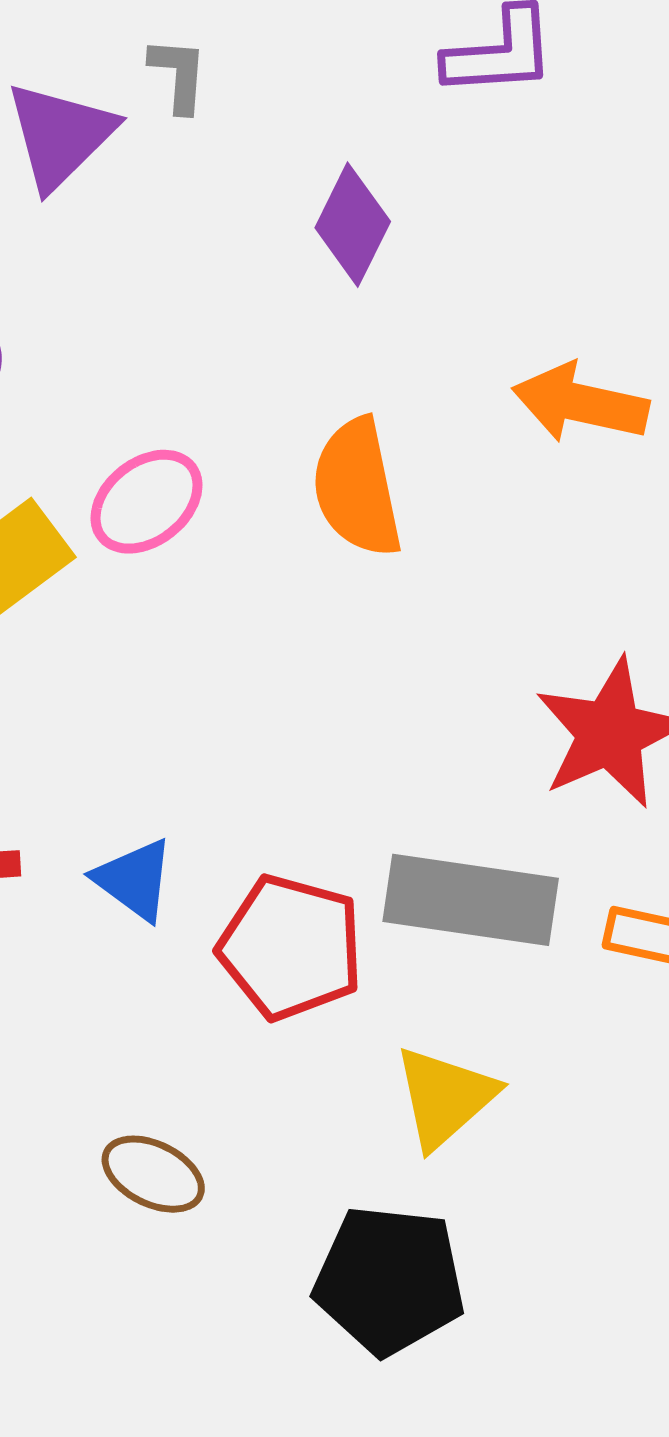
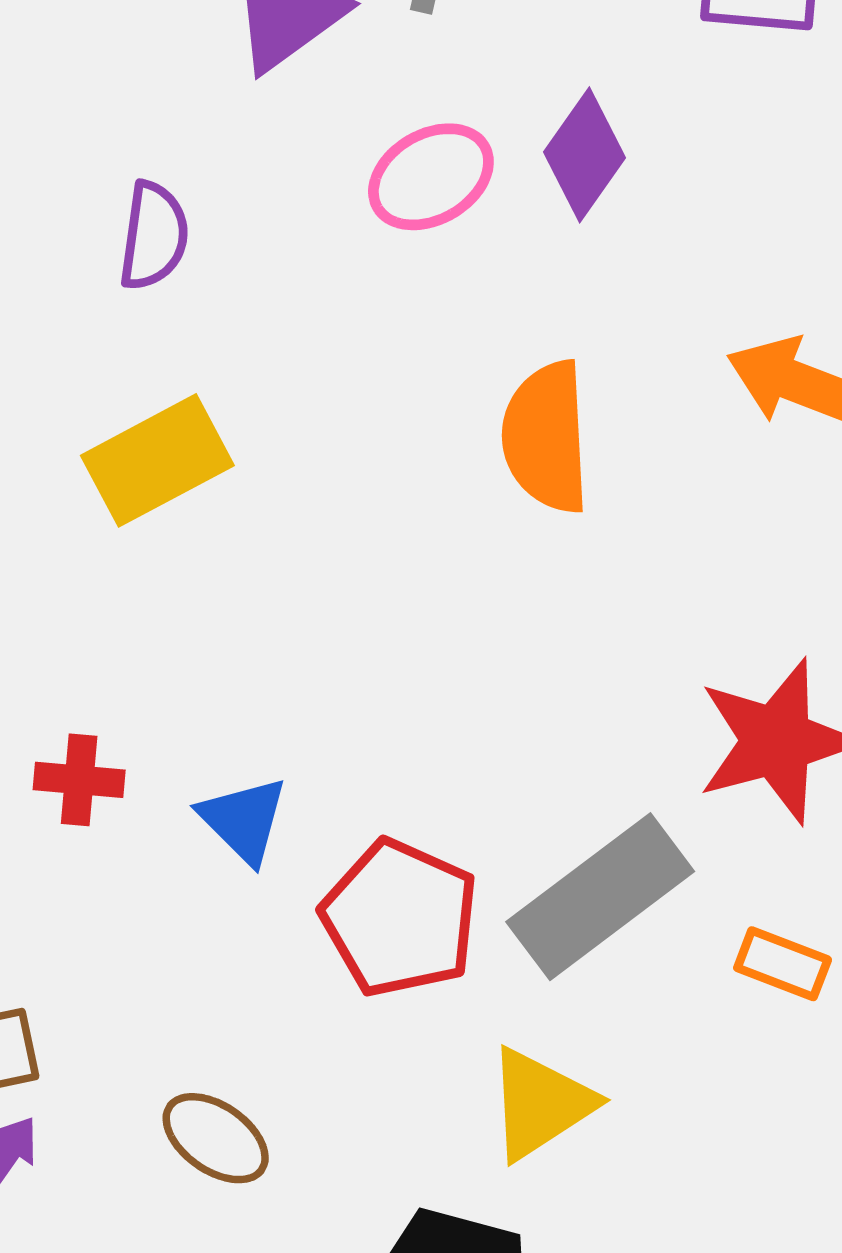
pink ellipse: (147, 502) -> (431, 177), moved
gray rectangle: (471, 900) -> (600, 897), turned -54

